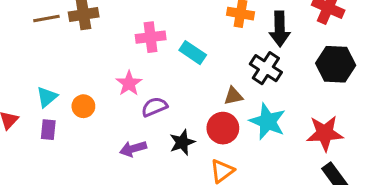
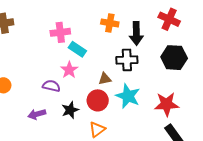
pink cross: (151, 37) -> (60, 32), moved
black cross: (266, 68) -> (127, 60), turned -35
pink star: (129, 83) -> (69, 70), moved
purple semicircle: (154, 107) -> (51, 86), turned 36

